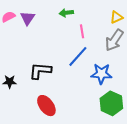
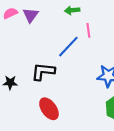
blue line: (78, 56) -> (68, 47), moved

